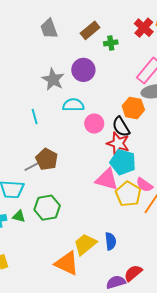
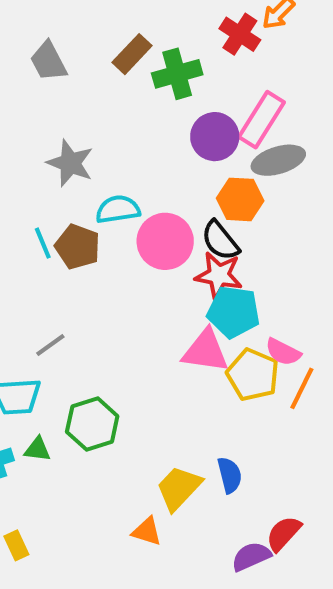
green cross: (111, 43) -> (177, 74), size x1.6
purple circle: (83, 70) -> (215, 137), moved
pink circle: (94, 124) -> (165, 241), size x1.4
brown pentagon: (47, 159) -> (78, 247), moved
orange triangle: (67, 263) -> (147, 531), size x0.6

